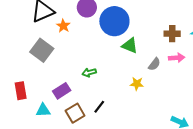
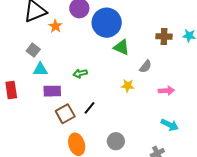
gray square: (42, 50) -> (33, 50), size x0.6
pink arrow: (177, 58) -> (166, 91), moved
purple rectangle: (62, 91) -> (52, 91), turned 30
cyan triangle: (43, 110) -> (40, 69), moved

